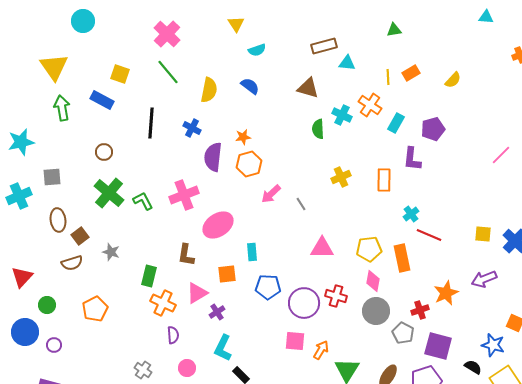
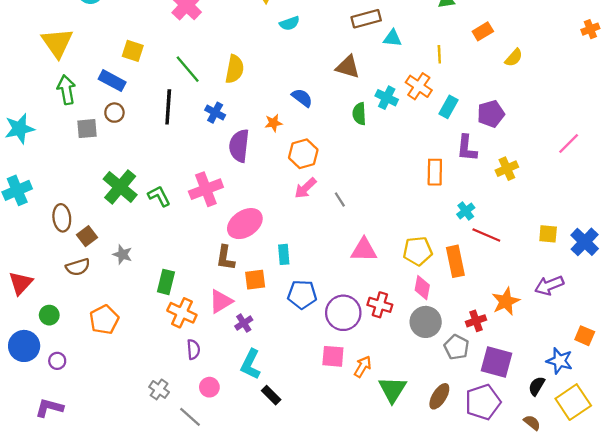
green line: (168, 72) -> (188, 69), moved
orange rectangle: (411, 73) -> (483, 31), moved
blue semicircle: (250, 86) -> (302, 98), moved
brown circle: (104, 152) -> (114, 113), moved
orange hexagon: (249, 164) -> (303, 154), moved
gray square: (52, 177) -> (87, 129), moved
yellow cross: (341, 177) -> (507, 169), moved
brown L-shape: (186, 255) -> (225, 258), moved
black semicircle: (473, 367) -> (537, 386), turned -90

